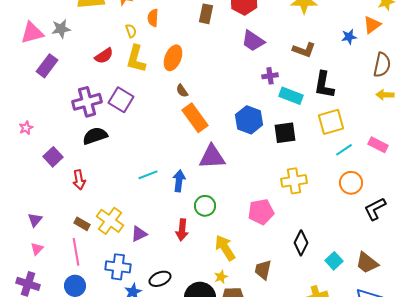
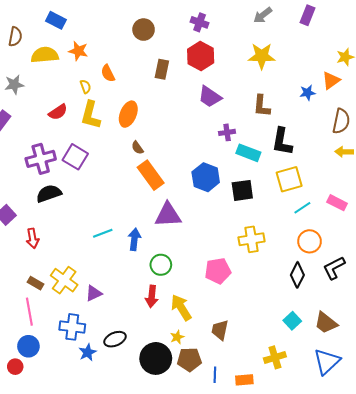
orange semicircle: (153, 18) -> (108, 73), turned -30
brown L-shape: (304, 50) -> (262, 106), turned 75
red arrow: (182, 230) -> (152, 296), moved
black diamond: (301, 243) -> (297, 275), moved

